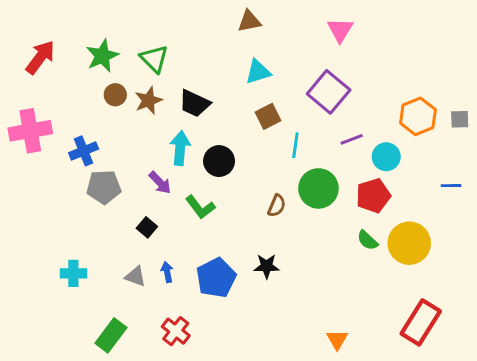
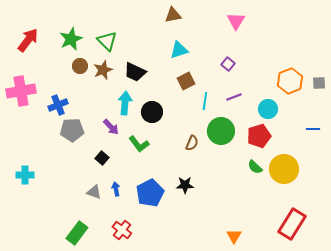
purple square: (329, 92) -> (228, 64), size x0.5
purple line: (352, 139) -> (234, 97), moved
cyan cross: (73, 273) -> (25, 175), moved

